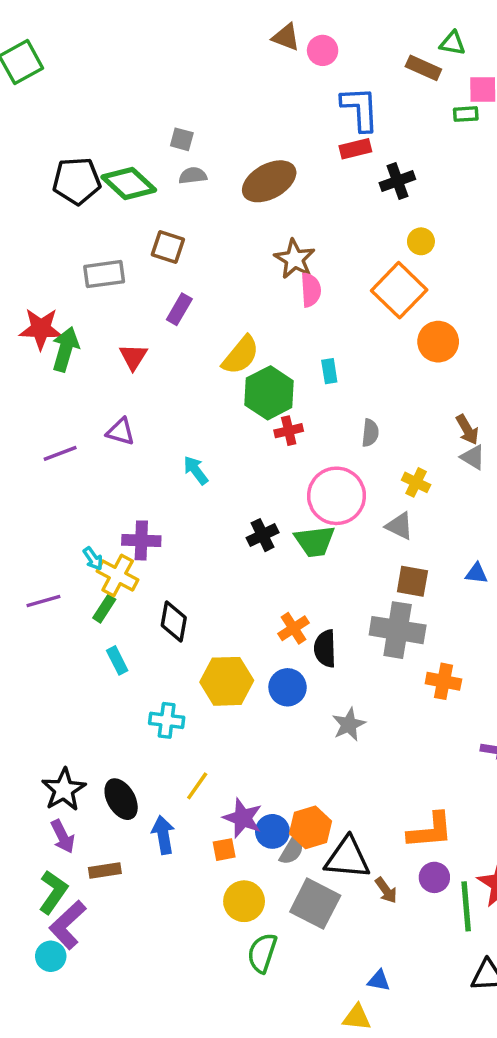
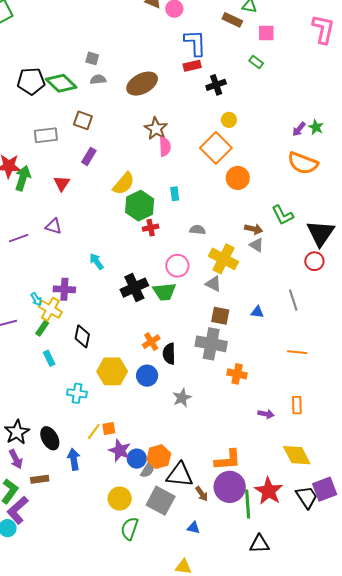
green rectangle: (466, 114) -> (256, 62), moved, turned 40
brown arrow: (467, 430) -> (254, 229), turned -48
gray semicircle: (370, 433) -> (198, 230), turned -91
cyan arrow: (196, 470) -> (96, 261), moved
yellow cross: (416, 482) -> (223, 259), size x1.8
pink circle: (337, 496) -> (177, 266), size x0.7
black cross: (263, 535) -> (134, 288), size x1.5
orange square: (224, 850) -> (109, 428), moved
purple circle: (434, 877) -> (230, 487), size x1.8
blue triangle: (379, 981) -> (194, 528), moved

